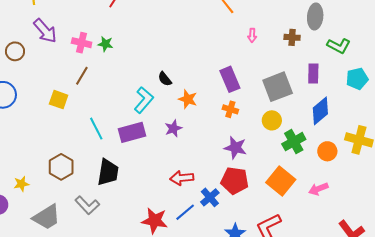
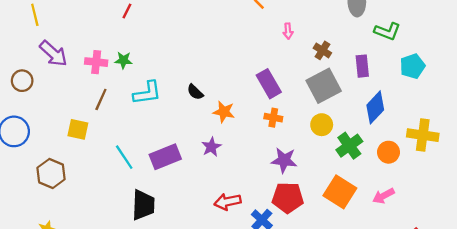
brown cross: (292, 37) -> (322, 50), moved, turned 35
cyan L-shape: (144, 100) -> (147, 93), moved, turned 48
brown hexagon: (61, 167) -> (51, 173), moved

